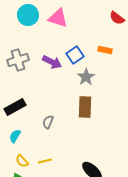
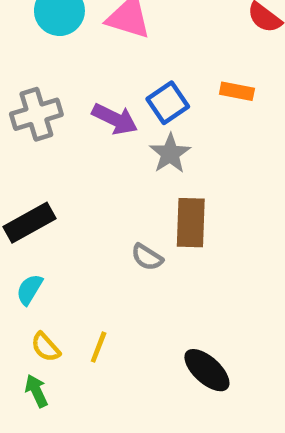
gray star: (86, 77) -> (170, 153), moved
gray semicircle: (48, 122) -> (147, 257), moved, turned -80
yellow line: (45, 161) -> (99, 347), turned -56

